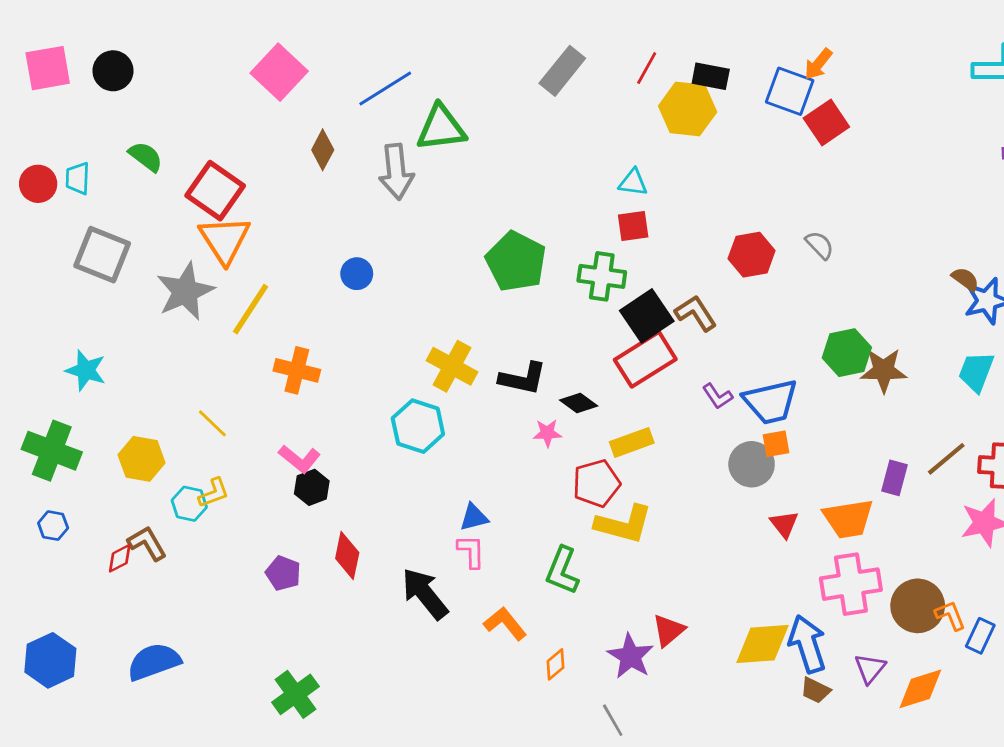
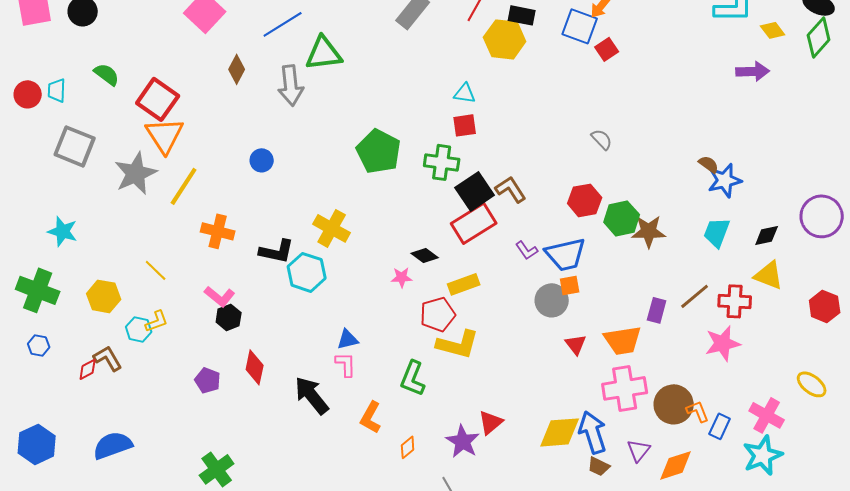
red square: (826, 123) -> (607, 49), size x0.7
red hexagon: (752, 255) -> (585, 200), moved
black L-shape: (523, 378) -> (277, 251), moved
orange L-shape: (505, 624) -> (371, 417), turned -112

